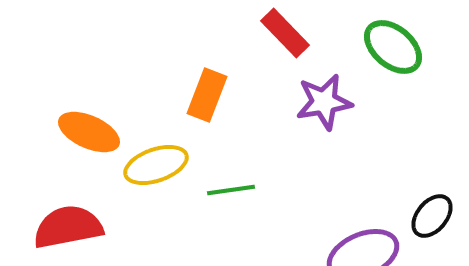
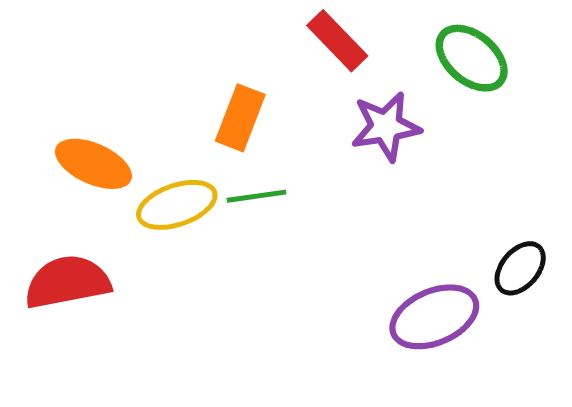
green line: (231, 190) -> (256, 196), moved

